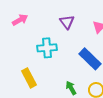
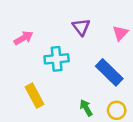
pink arrow: (20, 20) -> (23, 38), moved

